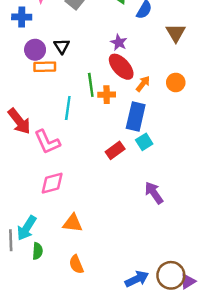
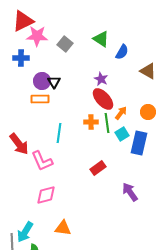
brown triangle: (176, 33) -> (148, 71), turned -30
purple circle: (35, 50) -> (42, 81), moved
green line: (91, 85) -> (107, 123), moved
blue rectangle: (136, 116) -> (139, 143), moved
cyan square: (144, 142) -> (122, 134), moved
purple arrow: (154, 193) -> (130, 192), moved

